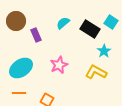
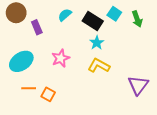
cyan star: (104, 51) -> (97, 43), moved
orange line: (19, 93) -> (29, 88), moved

